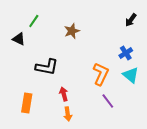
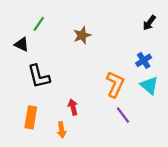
black L-shape: (47, 67) -> (39, 76), moved, turned 65
orange arrow: (68, 114) -> (62, 130), moved

